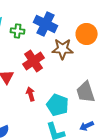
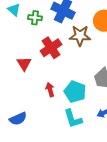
red arrow: (31, 94) -> (50, 90), moved

